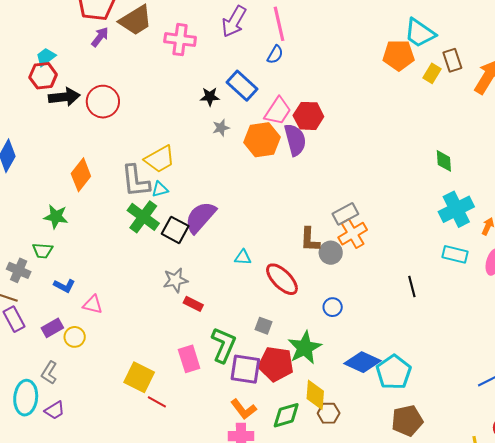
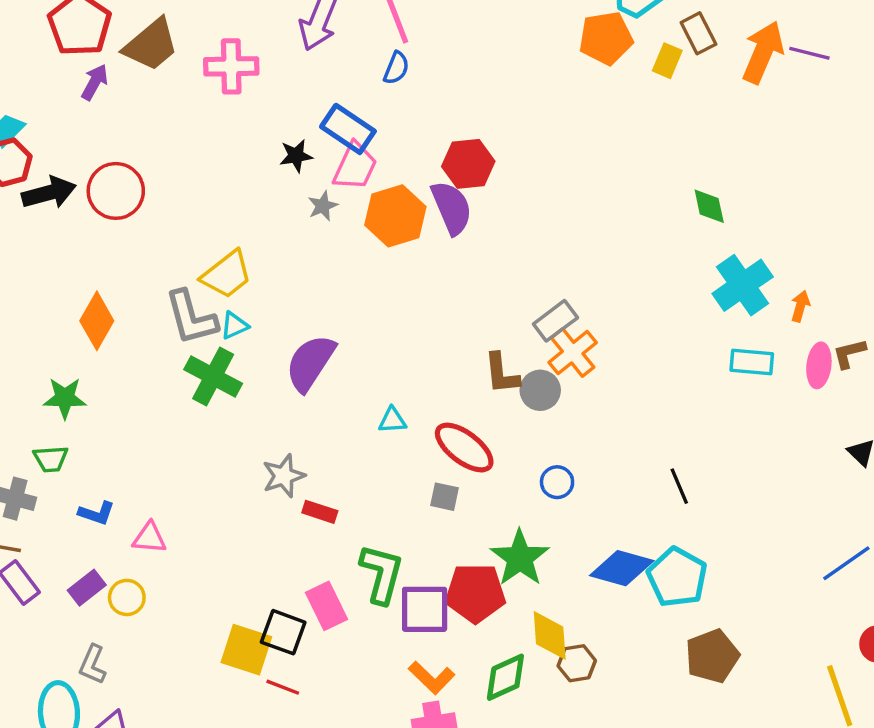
pink trapezoid: (278, 111) -> (355, 166), moved
black square: (175, 230) -> (283, 632), moved
black line: (412, 286) -> (679, 486), moved
gray square: (264, 326) -> (444, 497), moved

